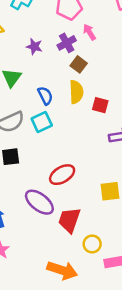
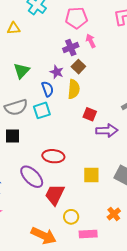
purple star: (34, 47) -> (57, 72), moved
red square: (100, 105) -> (90, 114), moved
red ellipse: (62, 175) -> (53, 156), turned 30

